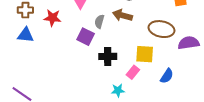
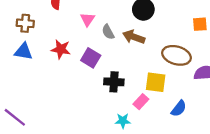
red star: (52, 18) -> (61, 49), moved
gray semicircle: (99, 21) -> (108, 32), moved, turned -48

